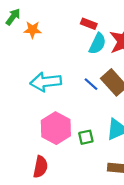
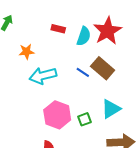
red rectangle: (89, 24) -> (58, 29), moved
orange star: (33, 30) -> (26, 52), moved

